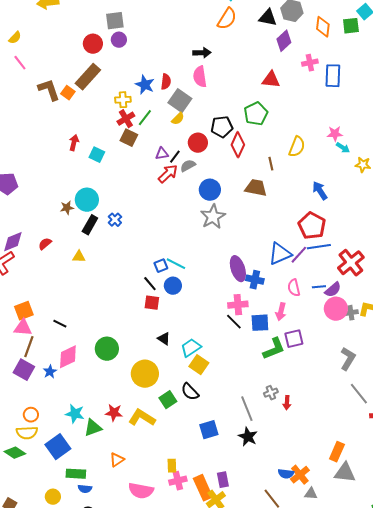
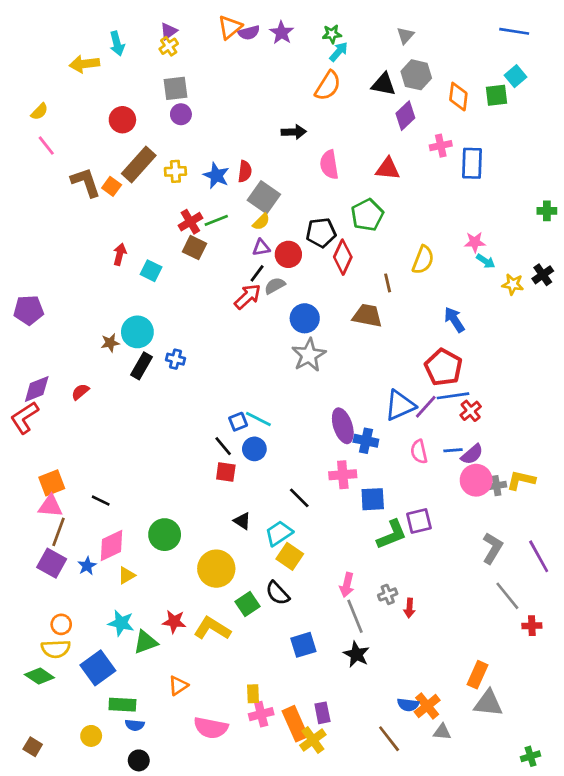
red circle: (93, 44) -> (122, 120), moved
pink semicircle: (200, 77) -> (329, 165), moved
yellow cross: (123, 100) -> (175, 171), moved
green line: (145, 118) -> (216, 220), turned 30
purple triangle: (162, 154) -> (261, 248), moved
blue cross: (115, 220) -> (175, 359), turned -32
yellow triangle: (79, 257) -> (127, 575), moved, turned -32
red cross: (351, 263) -> (471, 411), moved, size x0.6
pink arrow: (281, 312) -> (347, 585), moved
black line: (234, 322) -> (299, 498), moved

